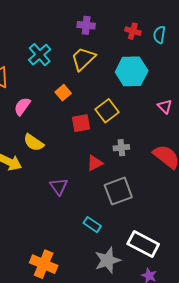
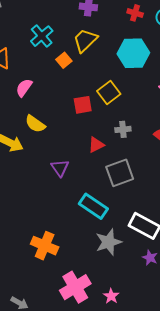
orange square: (63, 93) -> (64, 60), moved
cyan rectangle: (92, 225) -> (93, 206), size x1.6

